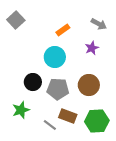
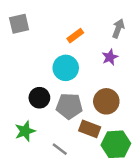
gray square: (16, 20) -> (19, 24), turned 30
gray arrow: (99, 24) -> (118, 28), turned -98
brown rectangle: (68, 116) -> (90, 129), moved

